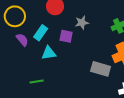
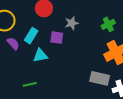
gray rectangle: (101, 69) -> (100, 78), moved

